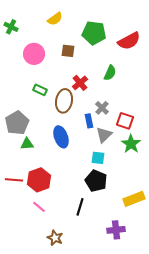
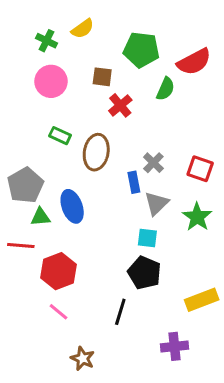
green cross: (11, 27) -> (46, 41), moved
green semicircle: (110, 73) -> (165, 89), moved
red cross: (80, 83) -> (120, 105), moved
red square: (125, 121) -> (200, 169), moved
blue ellipse: (61, 137) -> (72, 206), moved
red line: (14, 180) -> (21, 246), moved

